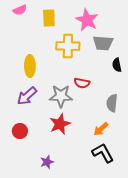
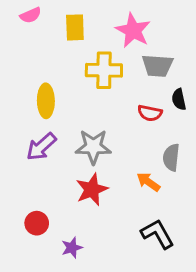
red semicircle: (82, 83) -> (150, 113), moved
orange arrow: (101, 129) -> (148, 182), moved, turned 77
red circle: (20, 131) -> (37, 223), moved

